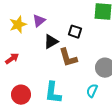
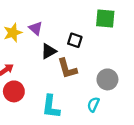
purple triangle: (39, 21) -> (36, 28), turned -40
red circle: (21, 95) -> (14, 91), moved

